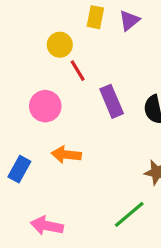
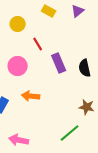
yellow rectangle: (95, 17) -> (49, 11), turned -72
purple triangle: (129, 20) -> (78, 11), moved
yellow circle: (60, 45) -> (18, 24), moved

